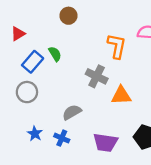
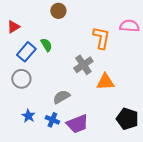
gray cross: (97, 76) -> (83, 65), turned 30
purple trapezoid: (106, 143) -> (77, 124), moved, turned -30

